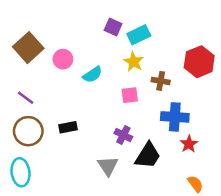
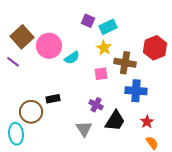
pink circle: (63, 59) -> (49, 46), size x1.6
brown cross: (161, 81) -> (125, 63), size x1.5
purple line: (26, 98) -> (13, 62), moved
brown circle: (28, 131) -> (31, 112), moved
red star: (189, 144) -> (147, 122), moved

